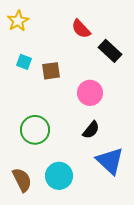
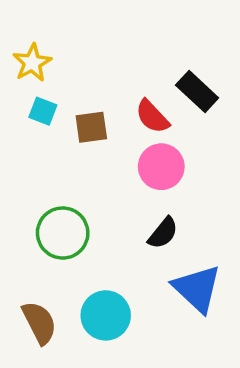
yellow star: (18, 21) -> (32, 63), moved
red semicircle: (81, 29) -> (152, 116), moved

